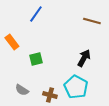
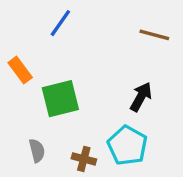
green square: (36, 59) -> (60, 99), size x1.6
gray semicircle: (22, 90) -> (37, 151), turned -136

